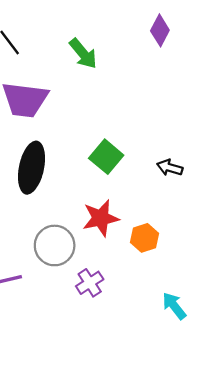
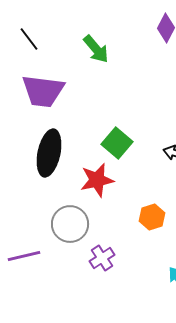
red star: (101, 218) -> (97, 180), moved

